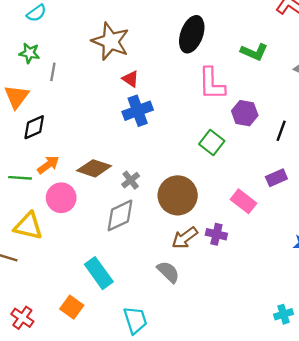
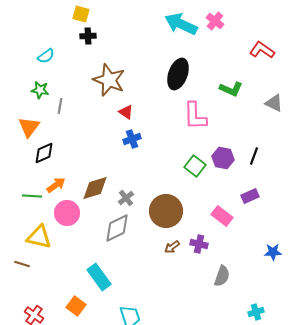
blue cross: (138, 111) -> (132, 139), size x0.7
purple hexagon: (245, 113) -> (223, 158), moved
brown diamond: (94, 168) -> (95, 188), turned -36
brown arrow: (185, 238) -> (172, 247), size x0.7
gray semicircle: (168, 272) -> (222, 276), moved, turned 65

